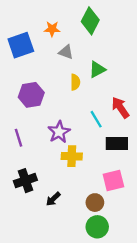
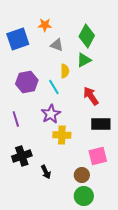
green diamond: (90, 21) -> (87, 36), moved
red arrow: (120, 108) -> (91, 96), moved
cyan line: (96, 119) -> (54, 87), moved
black arrow: (53, 199) -> (46, 172), turned -72

